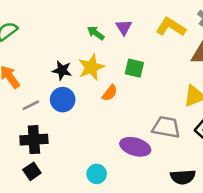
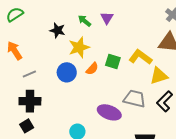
yellow L-shape: (171, 27) -> (140, 57), moved
green square: (134, 68) -> (113, 62), moved
black star: (62, 70) -> (57, 30), moved
blue circle: (63, 100) -> (67, 72), moved

